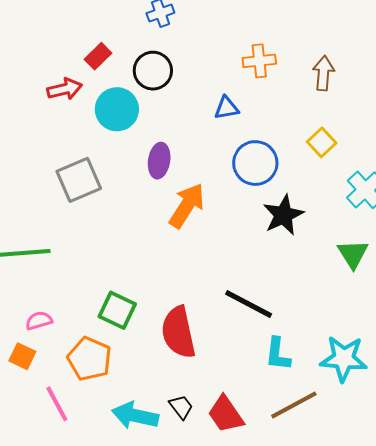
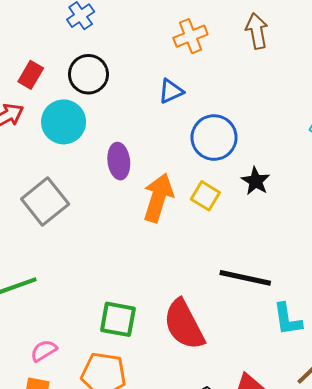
yellow square: (322, 142) -> (205, 196), moved
black star: (283, 215) -> (256, 181), size x0.7

